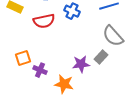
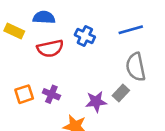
gray semicircle: (113, 36) -> (136, 67), turned 30
purple cross: (40, 70) -> (51, 94), moved

